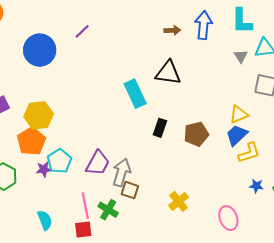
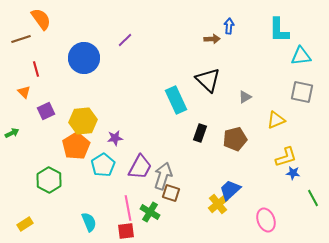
blue arrow: (203, 25) -> (229, 26), moved, size x0.6
gray triangle: (241, 56) -> (245, 97), moved, turned 32
black triangle: (168, 73) -> (208, 80), turned 36
blue trapezoid: (237, 135) -> (230, 190), moved
purple star: (44, 169) -> (115, 138), moved
blue star: (256, 186) -> (293, 173), moved

